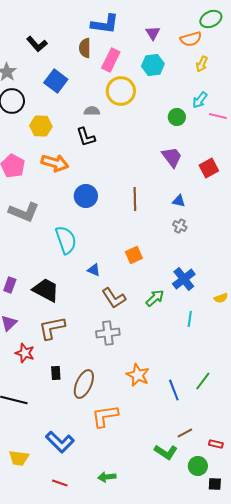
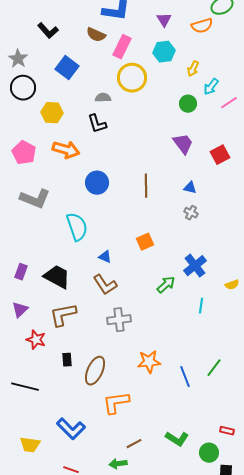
brown semicircle: (85, 48) -> (96, 35), turned -66
yellow arrow: (202, 64) -> (193, 69), moved
pink line: (218, 116) -> (229, 103), turned -48
brown L-shape: (114, 298) -> (105, 285), moved
orange star: (138, 375) -> (149, 362), turned -30
brown line: (185, 433) -> (134, 444), moved

